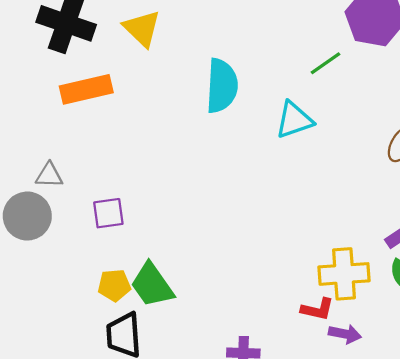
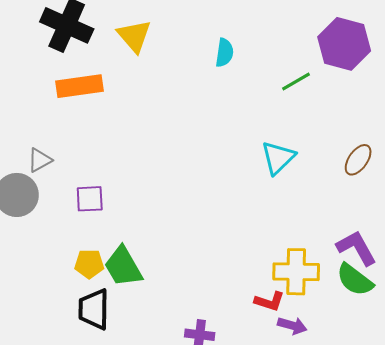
cyan semicircle: (222, 86) -> (224, 53), moved, size x0.6
cyan triangle: (294, 120) -> (278, 158), moved, turned -30
gray triangle: (49, 175) -> (40, 160), turned -36

